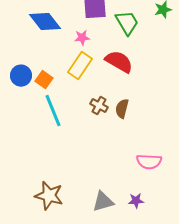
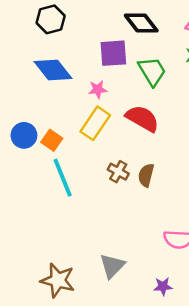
gray triangle: (103, 202) -> (112, 266), moved, turned -30

